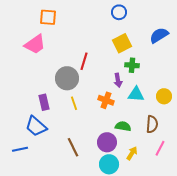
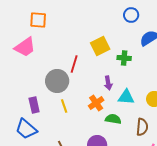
blue circle: (119, 12) -> (131, 15), moved
yellow square: (122, 43) -> (100, 46), moved
green cross: (132, 65) -> (124, 58), moved
orange cross: (106, 100) -> (96, 103), turned 35
green semicircle: (123, 126) -> (113, 119), moved

